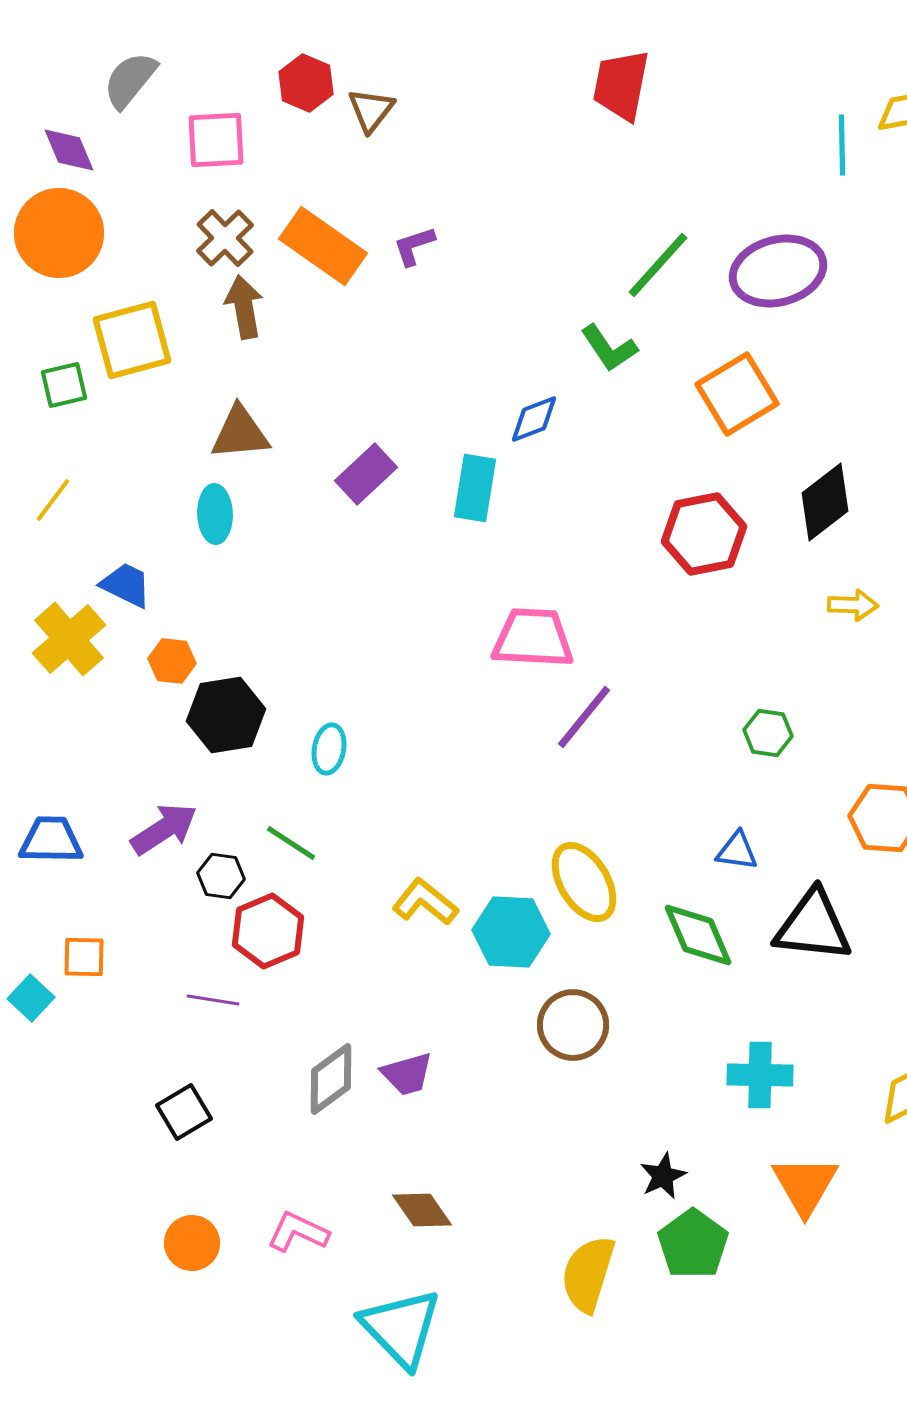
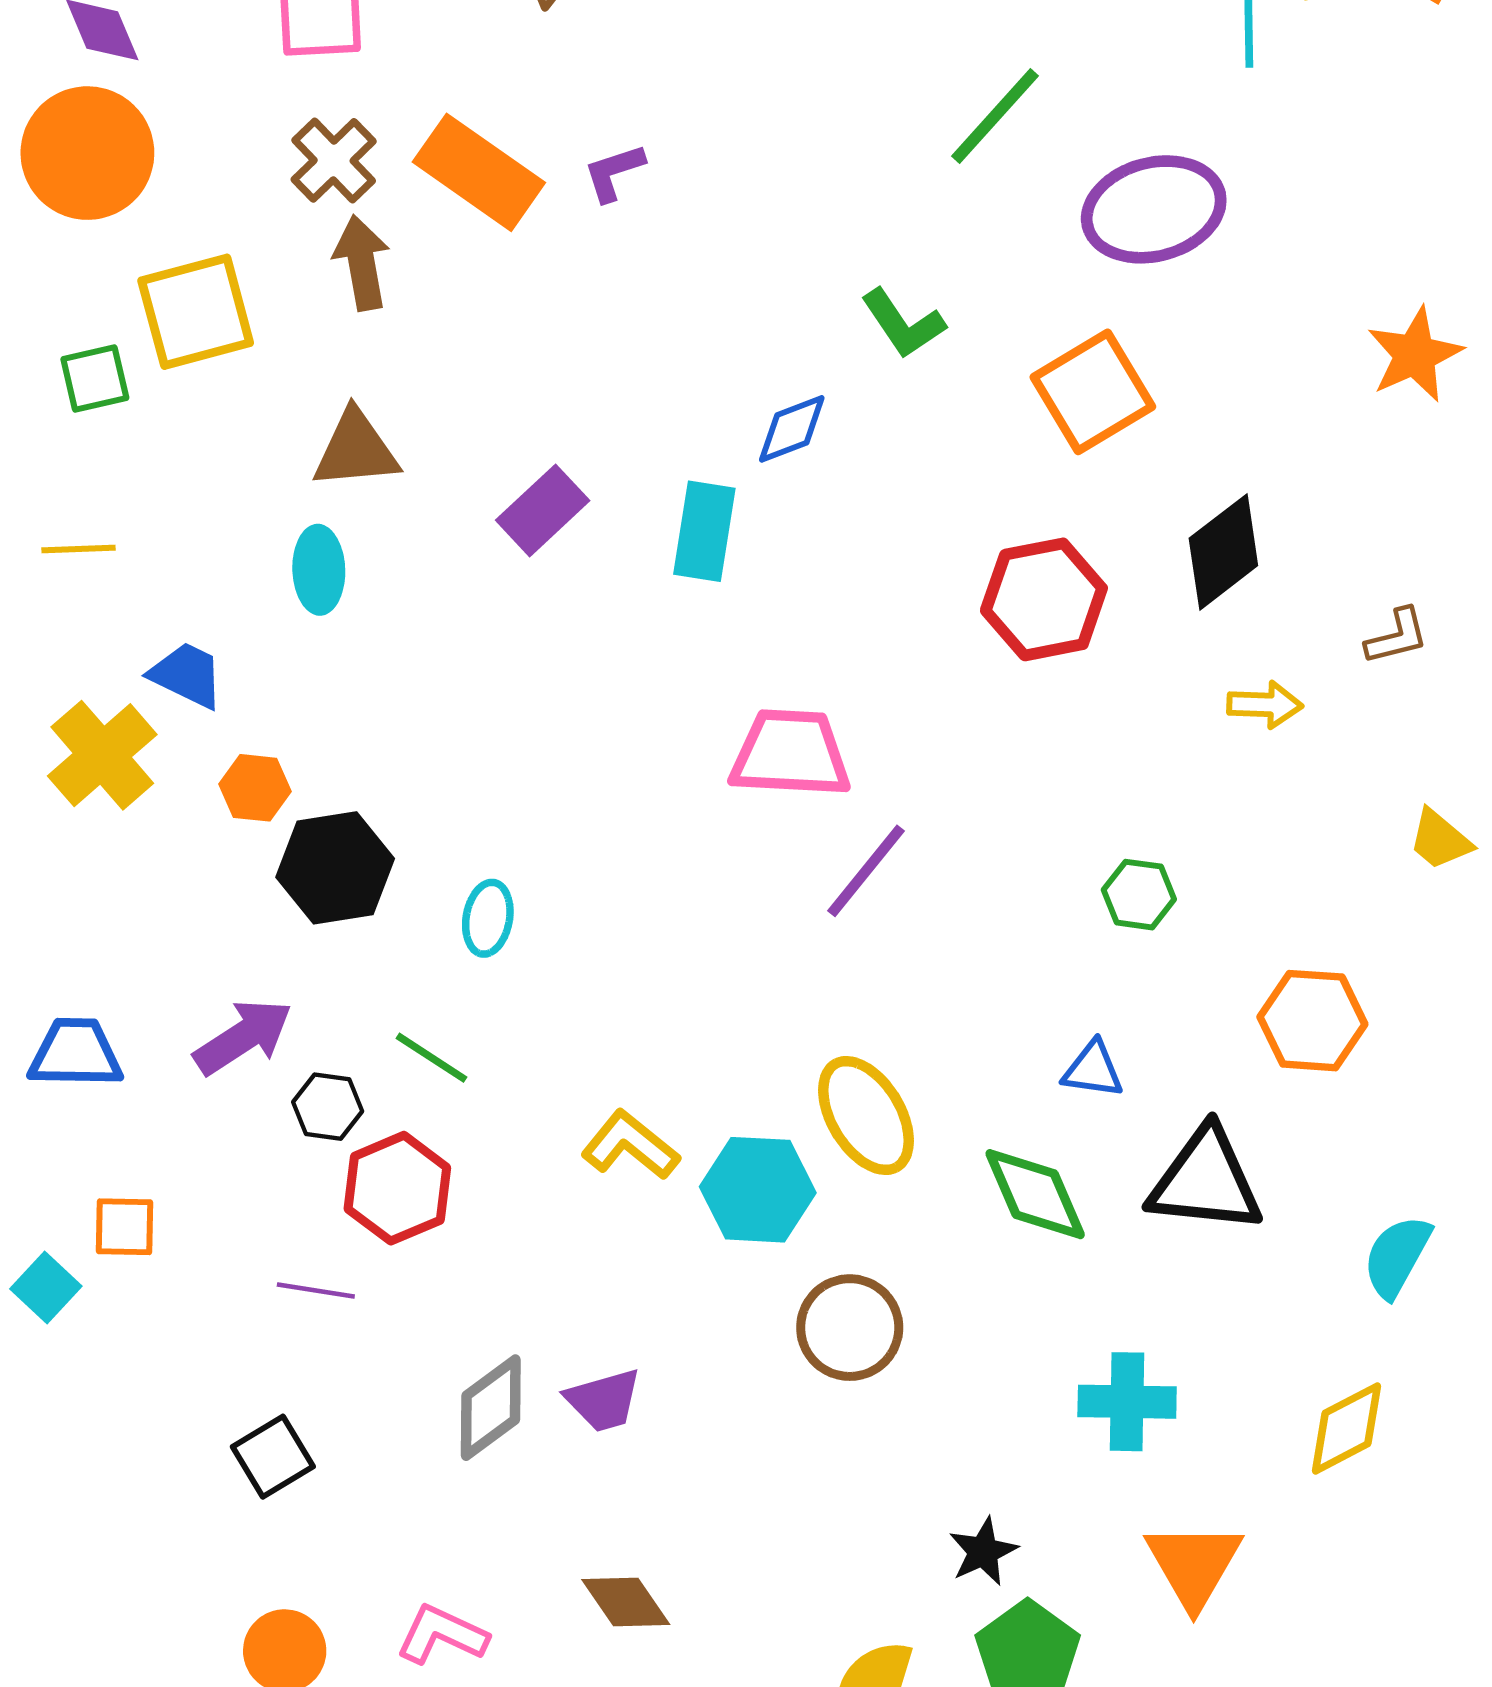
green line: (658, 265) -> (995, 116), moved
yellow line: (53, 500) -> (79, 549), turned 51

